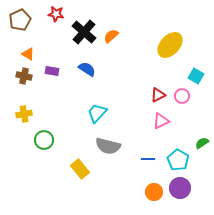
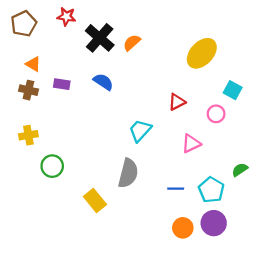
red triangle: (158, 95) -> (177, 102), moved
cyan trapezoid: (97, 113) -> (140, 130), moved
gray semicircle: (108, 146) -> (128, 173), turned -90

